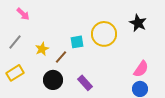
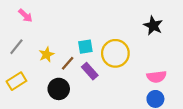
yellow circle: (104, 34) -> (115, 53), moved
pink semicircle: (141, 69) -> (157, 77), turned 48
purple rectangle: (85, 83) -> (90, 71), moved

